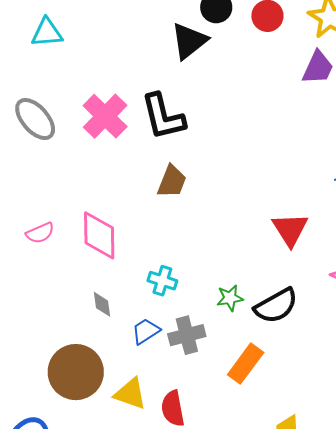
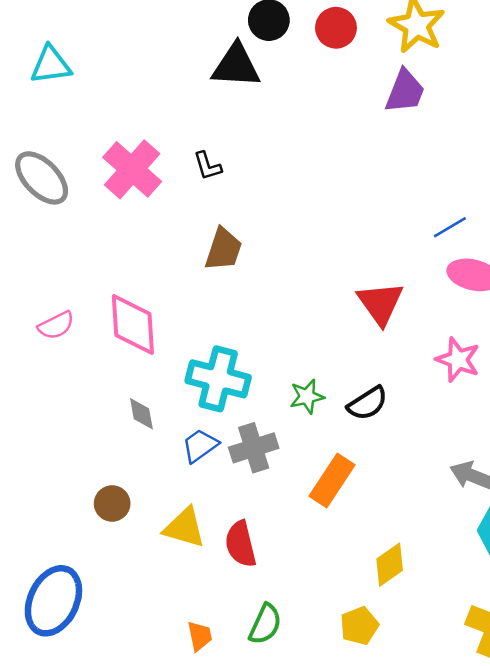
black triangle: (189, 41) -> (236, 66), turned 45
black L-shape: (163, 117) -> (208, 166), size x0.5
cyan cross: (162, 281) -> (218, 379), size x1.6
black semicircle: (276, 306) -> (367, 403), size x0.7
brown circle: (76, 372) -> (112, 503), size x0.5

